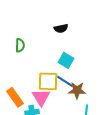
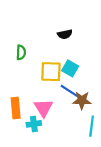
yellow square: (48, 81) -> (51, 72), moved
orange rectangle: (15, 97) -> (16, 108), turned 30

